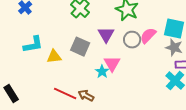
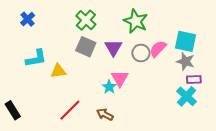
gray square: (80, 47) -> (86, 47), moved
red line: (65, 94) -> (70, 110), turned -70
brown arrow: (86, 96) -> (105, 114), moved

